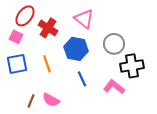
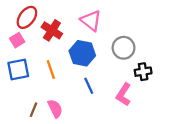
pink square: (16, 37) -> (17, 40), turned 32
black cross: (132, 66) -> (143, 72), size x0.7
pink L-shape: (114, 87) -> (124, 94), turned -95
pink semicircle: (51, 100) -> (55, 109), turned -144

